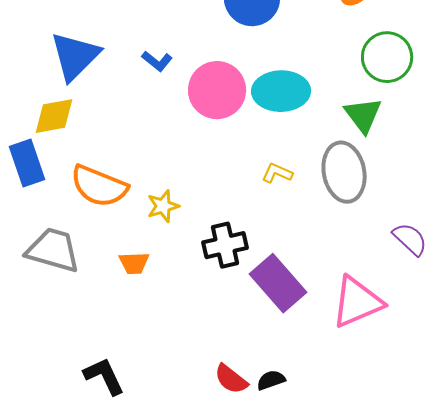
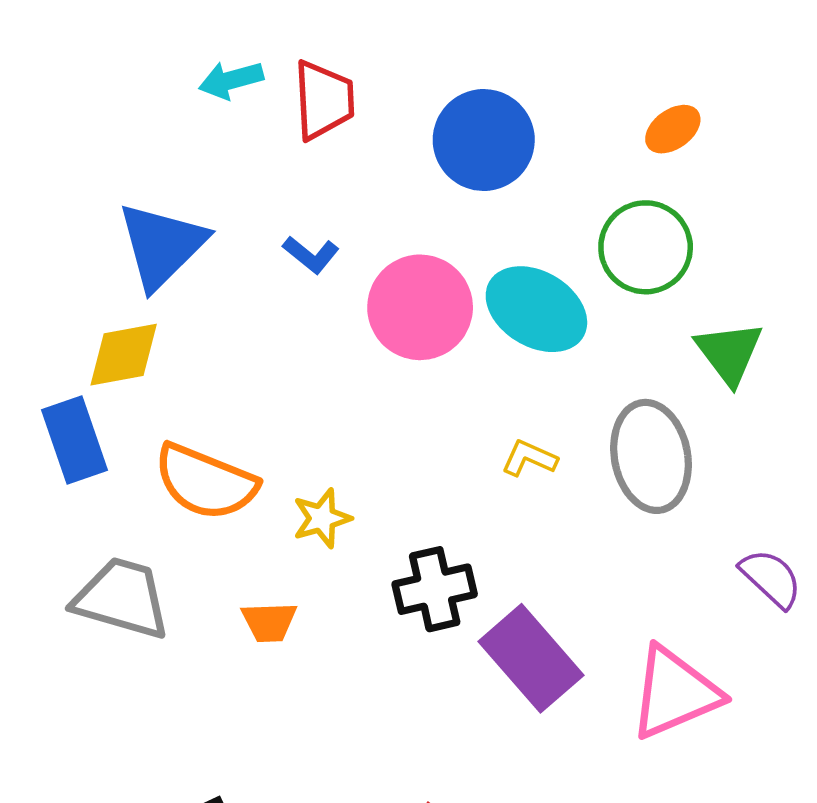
green circle: (387, 57) -> (646, 247), moved
cyan ellipse: (281, 91) -> (536, 309), turned 32
green triangle: (363, 115) -> (729, 353), moved

